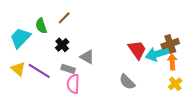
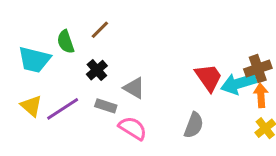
cyan trapezoid: (20, 38) -> (34, 60), turned -120
purple line: (39, 71) -> (63, 109), turned -65
gray semicircle: (127, 82) -> (194, 125), turned -114
pink semicircle: (73, 84) -> (133, 128), moved, turned 120

